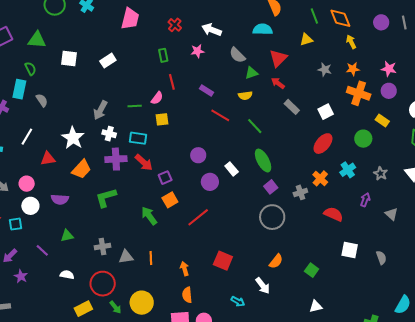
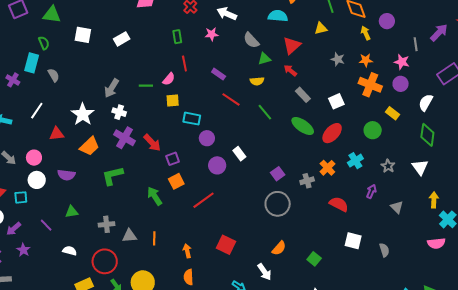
purple circle: (381, 22) -> (387, 21), moved
gray line: (404, 22) -> (416, 44), moved
cyan rectangle: (138, 138) -> (192, 119), moved
purple cross: (116, 159) -> (125, 138), turned 30
green ellipse: (263, 161) -> (303, 126), moved, turned -30

